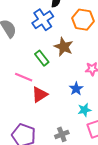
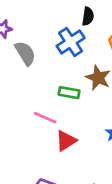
green rectangle: (42, 58) -> (69, 93), turned -42

